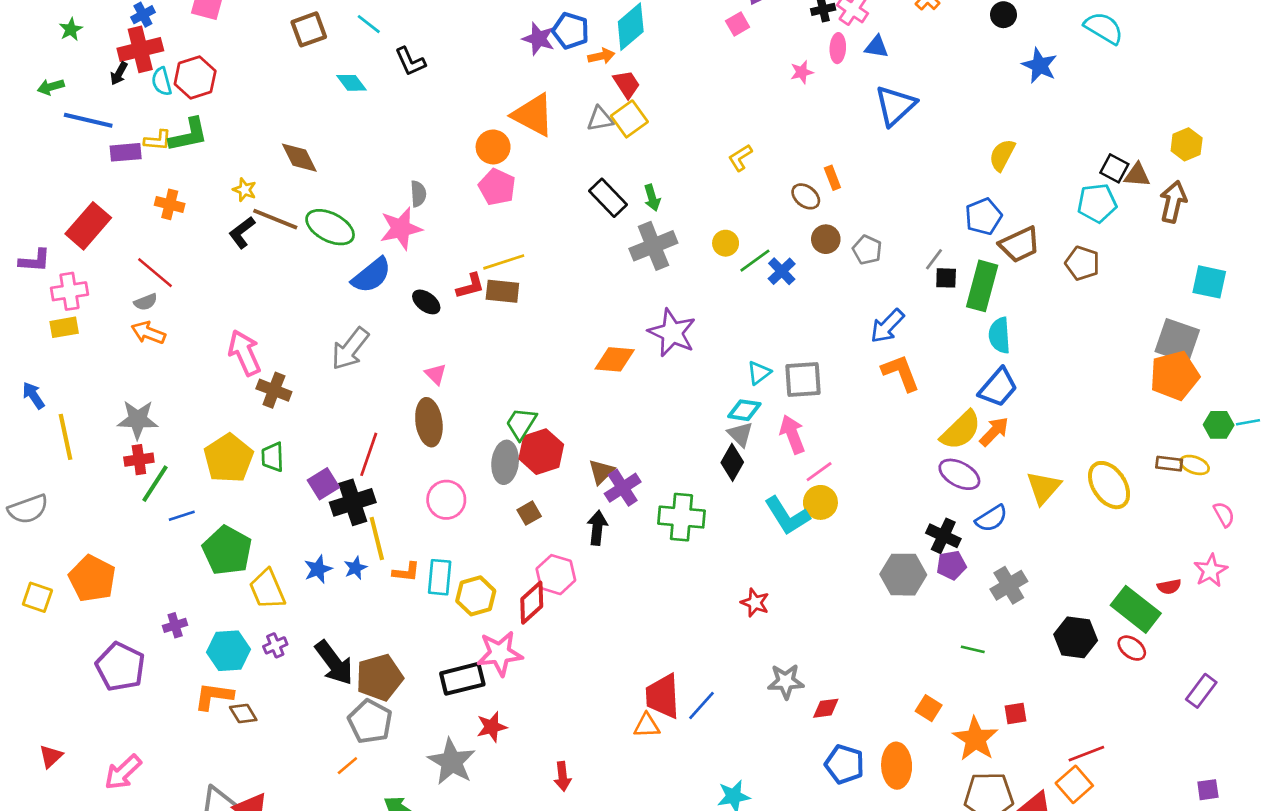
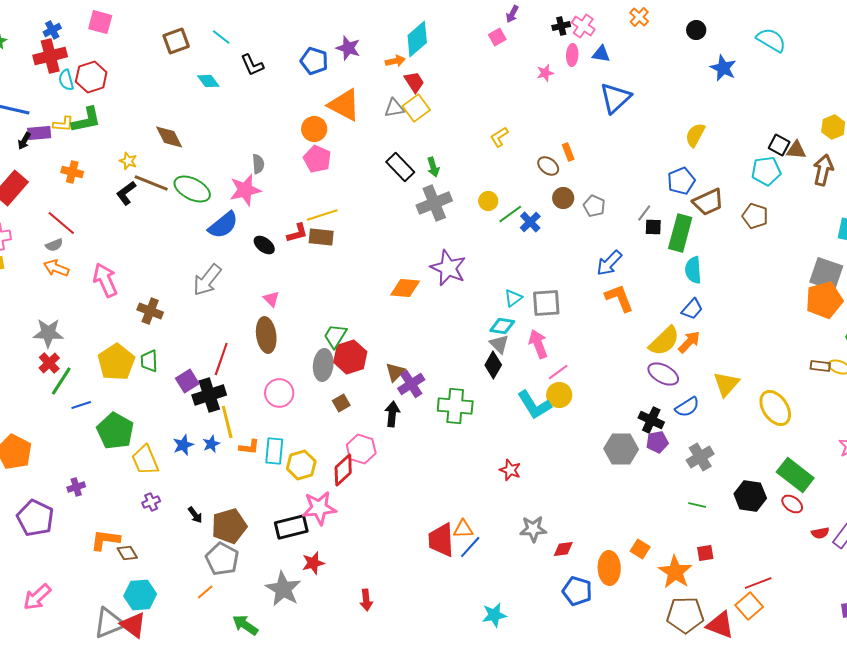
blue pentagon: (571, 31) -> (314, 61), moved
black arrow: (119, 73) -> (24, 141), moved
pink arrow: (245, 353) -> (105, 280), moved
blue trapezoid: (998, 387) -> (692, 309), size x0.7
red cross: (139, 460) -> (49, 363), turned -35
yellow ellipse: (1109, 485) -> (775, 408), moved
red semicircle: (1169, 587) -> (820, 533), moved
green line: (973, 649) -> (697, 505), moved
cyan hexagon: (228, 651) -> (140, 595), moved
black arrow: (334, 663) -> (195, 515), size x0.5
orange triangle: (647, 726) -> (463, 529), moved
orange ellipse: (897, 766) -> (609, 568), moved

